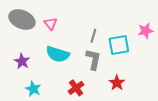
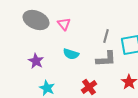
cyan semicircle: (58, 54) -> (71, 54), size x0.7
gray L-shape: (93, 59) -> (106, 59), turned 75

